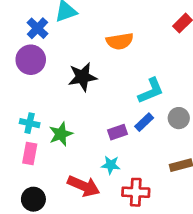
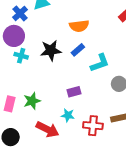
blue rectangle: (144, 122) -> (78, 50), moved
cyan cross: (30, 123) -> (21, 56), moved
green star: (61, 134) -> (32, 101), moved
red cross: (136, 192) -> (93, 126), moved

